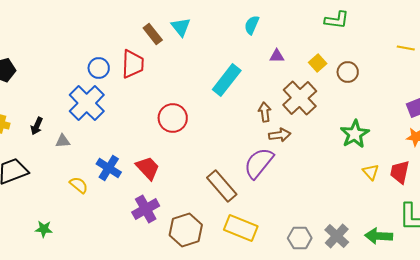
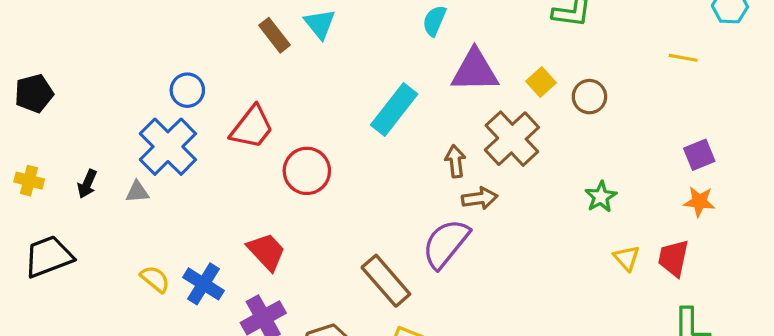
purple triangle: (277, 56) -> (475, 71), size x2.0
red trapezoid: (133, 64) -> (252, 127), moved, turned 36
green star: (355, 134) -> (601, 197), size x0.7
gray triangle: (63, 141) -> (137, 192), moved
blue cross: (109, 168) -> (203, 284), moved

